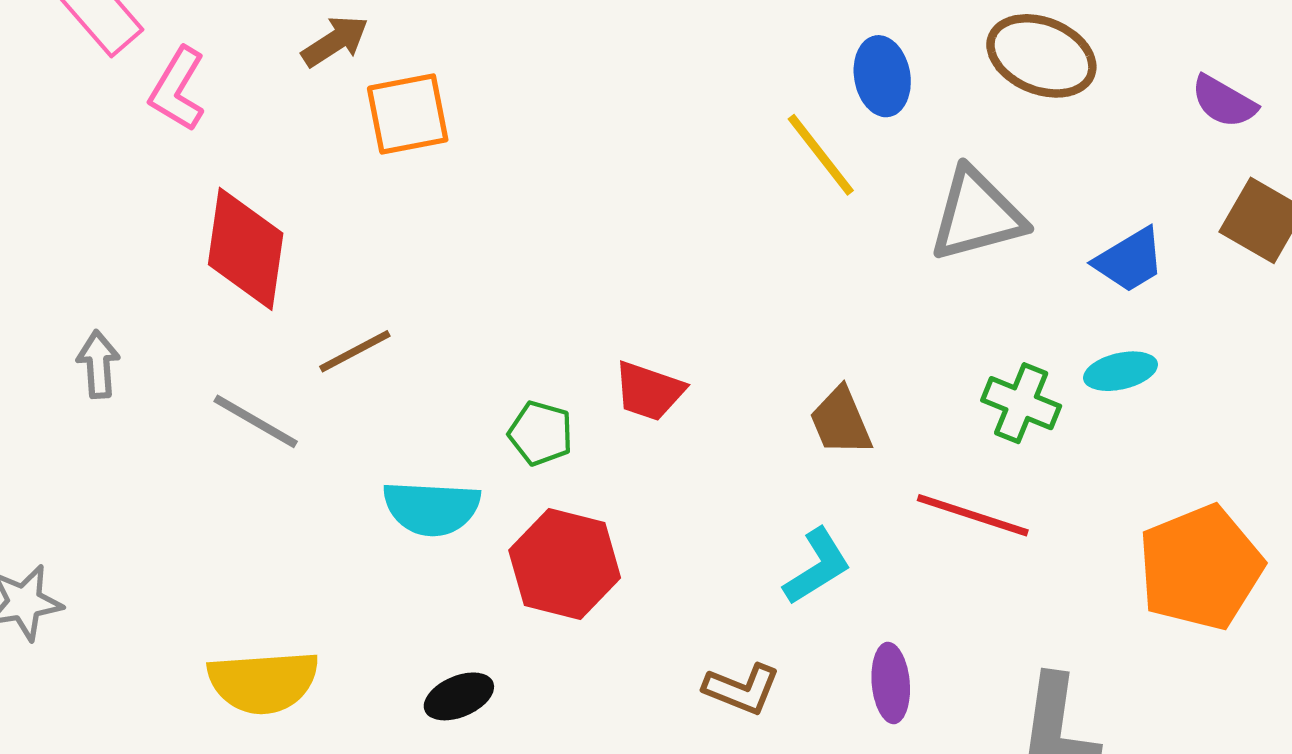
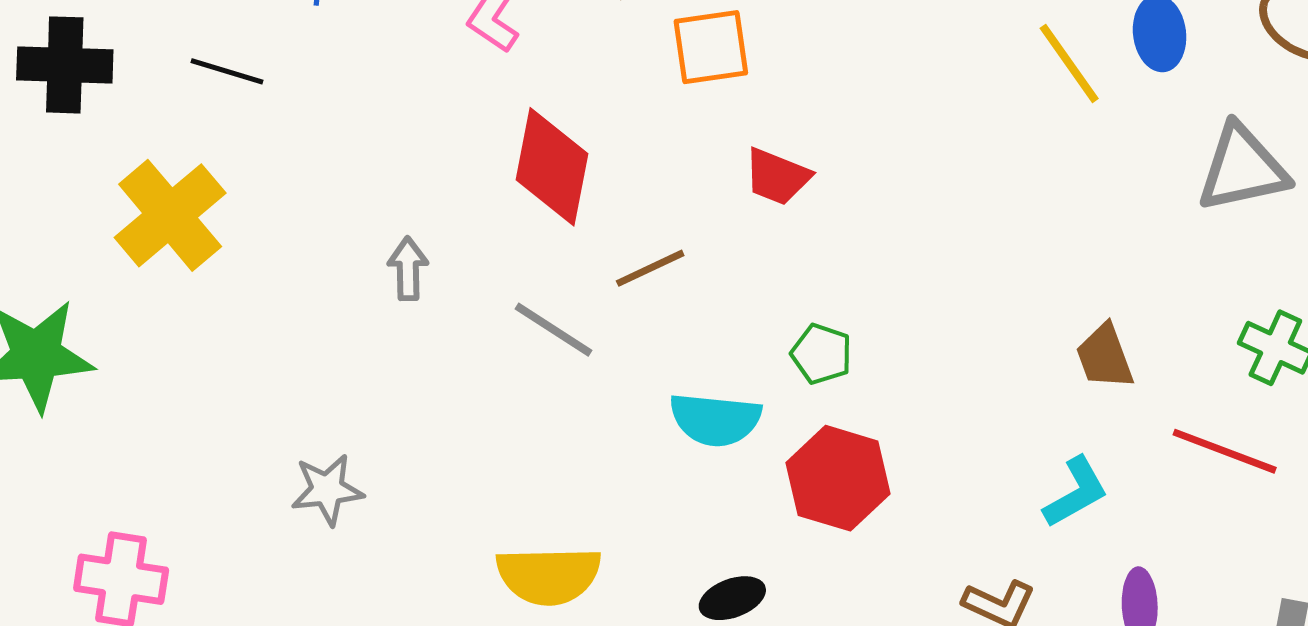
yellow line: (821, 155) -> (1069, 63), moved
red trapezoid: (649, 391) -> (777, 177), moved

